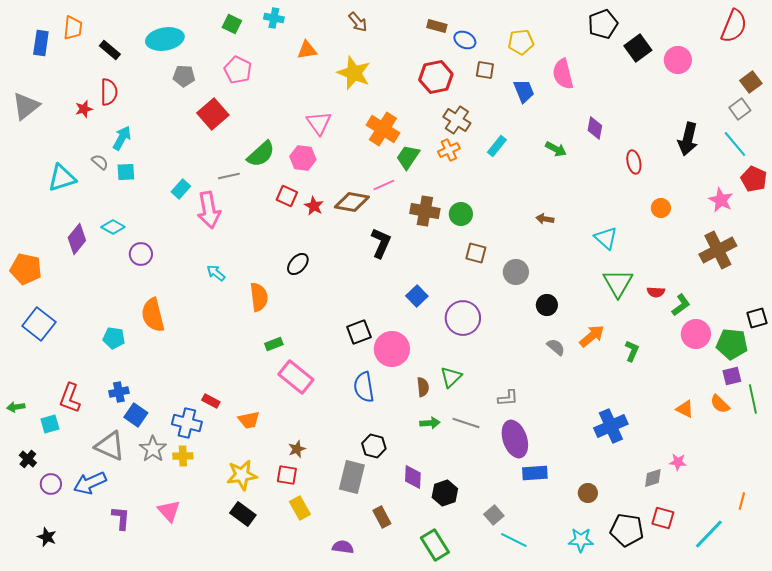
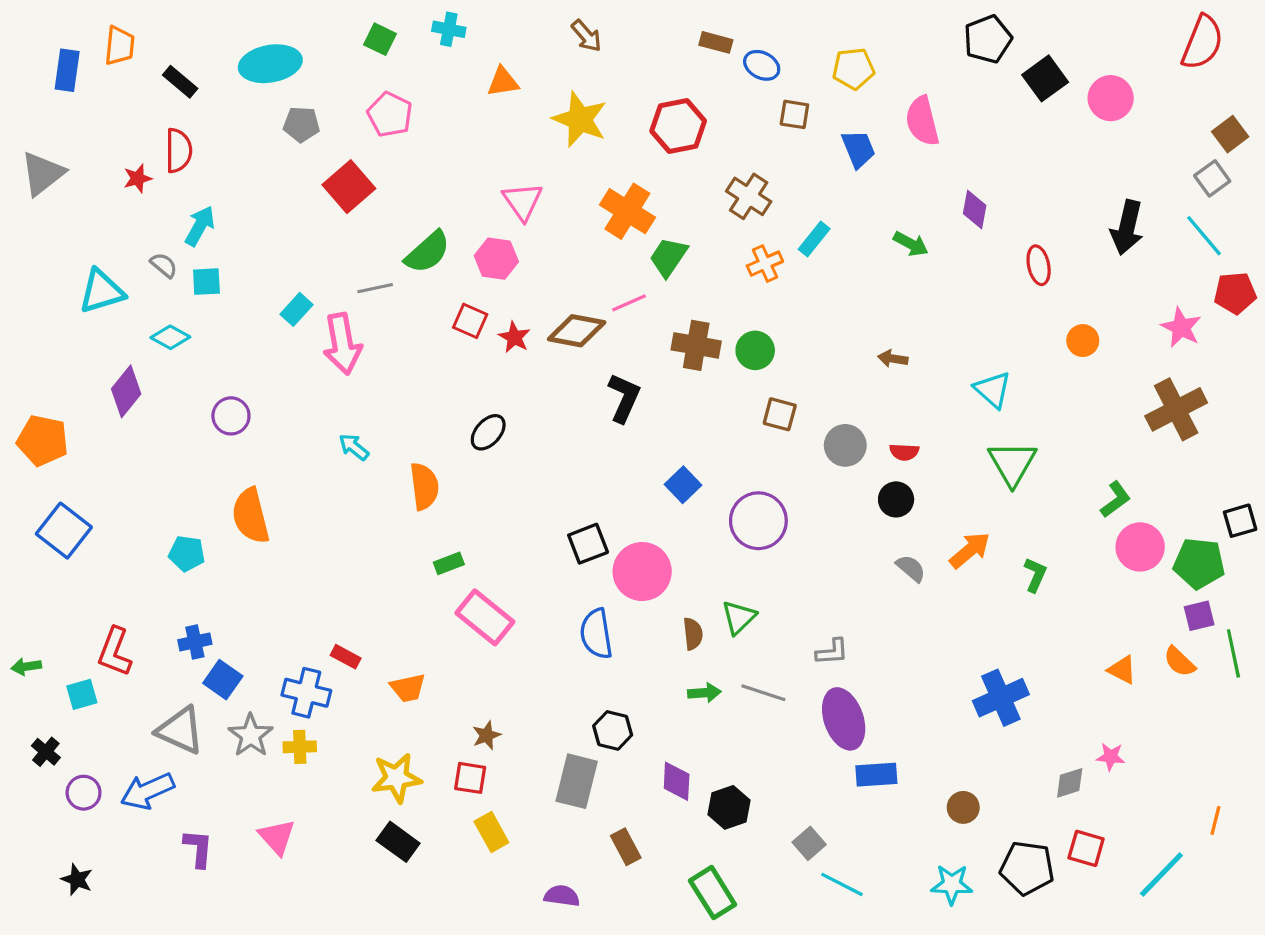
red hexagon: (436, 77) -> (678, 126), moved
orange cross: (449, 150) -> (765, 264), moved
red pentagon: (754, 179) -> (1235, 293), turned -30
cyan diamond: (113, 227) -> (170, 337), moved
red semicircle: (656, 292) -> (904, 452), moved

